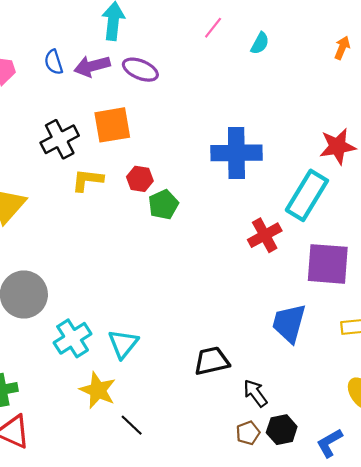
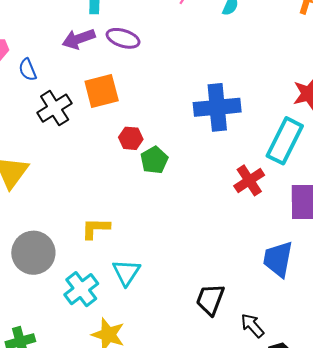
blue semicircle: (54, 62) -> (28, 70), moved
yellow L-shape: (87, 180) -> (96, 228), moved
cyan triangle: (123, 344) -> (126, 272), moved
black trapezoid: (212, 361) -> (210, 299), turned -52

